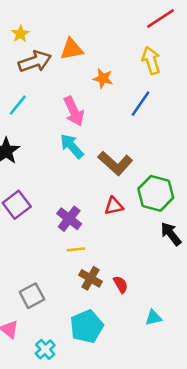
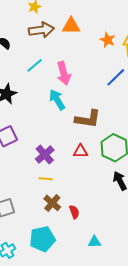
orange star: (103, 78) -> (108, 40), moved
cyan line: (18, 105) -> (35, 65), moved
brown L-shape: (115, 163) -> (88, 119), turned -44

